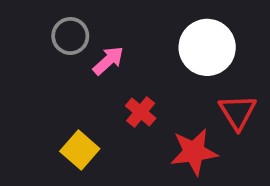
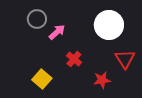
red star: (194, 152) -> (102, 80), size x0.7

